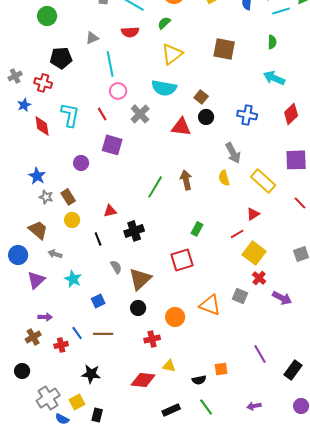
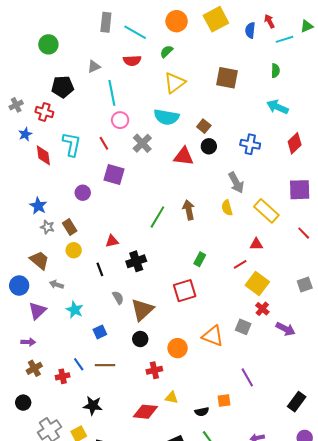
red triangle: (253, 214) -> (256, 244), turned 32
purple arrow: (45, 317) -> (28, 342), moved
purple line: (260, 354) -> (247, 377), moved

